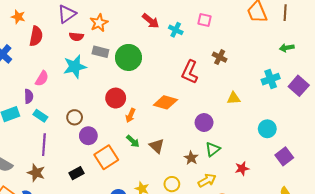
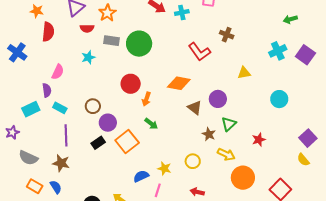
orange star: (18, 17) -> (37, 11), moved
cyan cross: (176, 30) -> (182, 12), turned -32
cyan star: (75, 67) -> (88, 57), size x0.6
red L-shape: (190, 72) -> (199, 52), turned -55
brown triangle: (157, 146) -> (195, 108), moved
purple square: (284, 156) -> (308, 138), moved
black rectangle: (76, 173) -> (98, 143), moved
yellow arrow: (207, 180) -> (226, 154), turned 60

